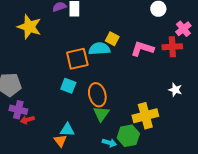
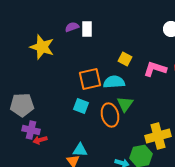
cyan semicircle: (99, 49) -> (114, 82), moved
green triangle: (101, 114) -> (125, 104), moved

